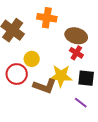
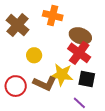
red cross: (76, 53) -> (79, 53), size x1.6
red circle: (17, 74) -> (16, 86), moved

